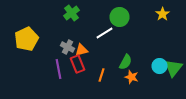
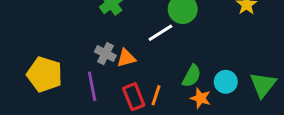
yellow pentagon: (26, 39) -> (45, 74), moved, turned -30
red rectangle: (78, 64) -> (134, 97), moved
cyan circle: (160, 66) -> (226, 82), moved

